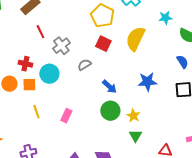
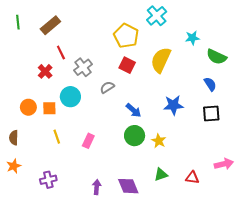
red cross: (25, 64) -> (45, 71), moved, turned 32
green triangle: (135, 136) -> (161, 174), moved, turned 40

